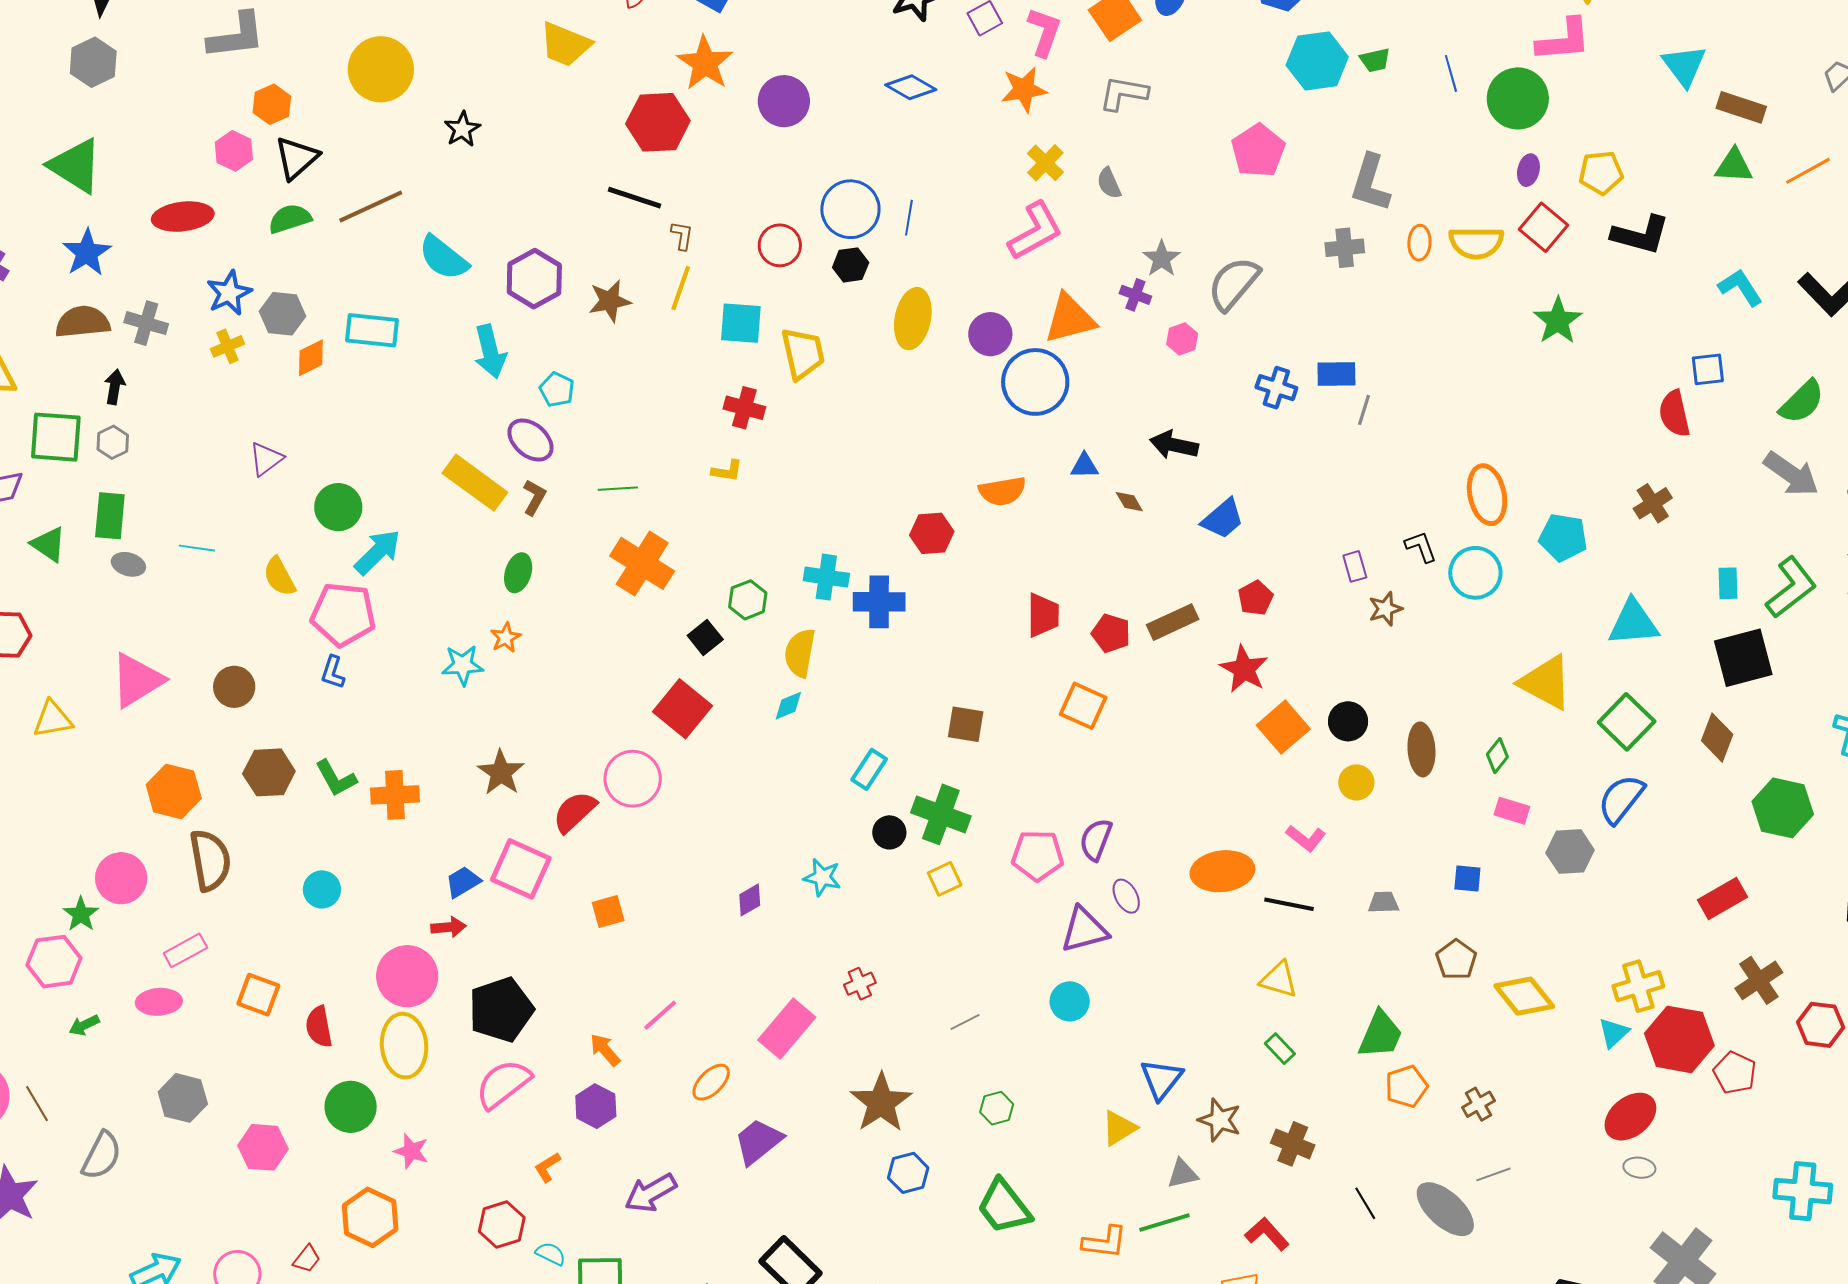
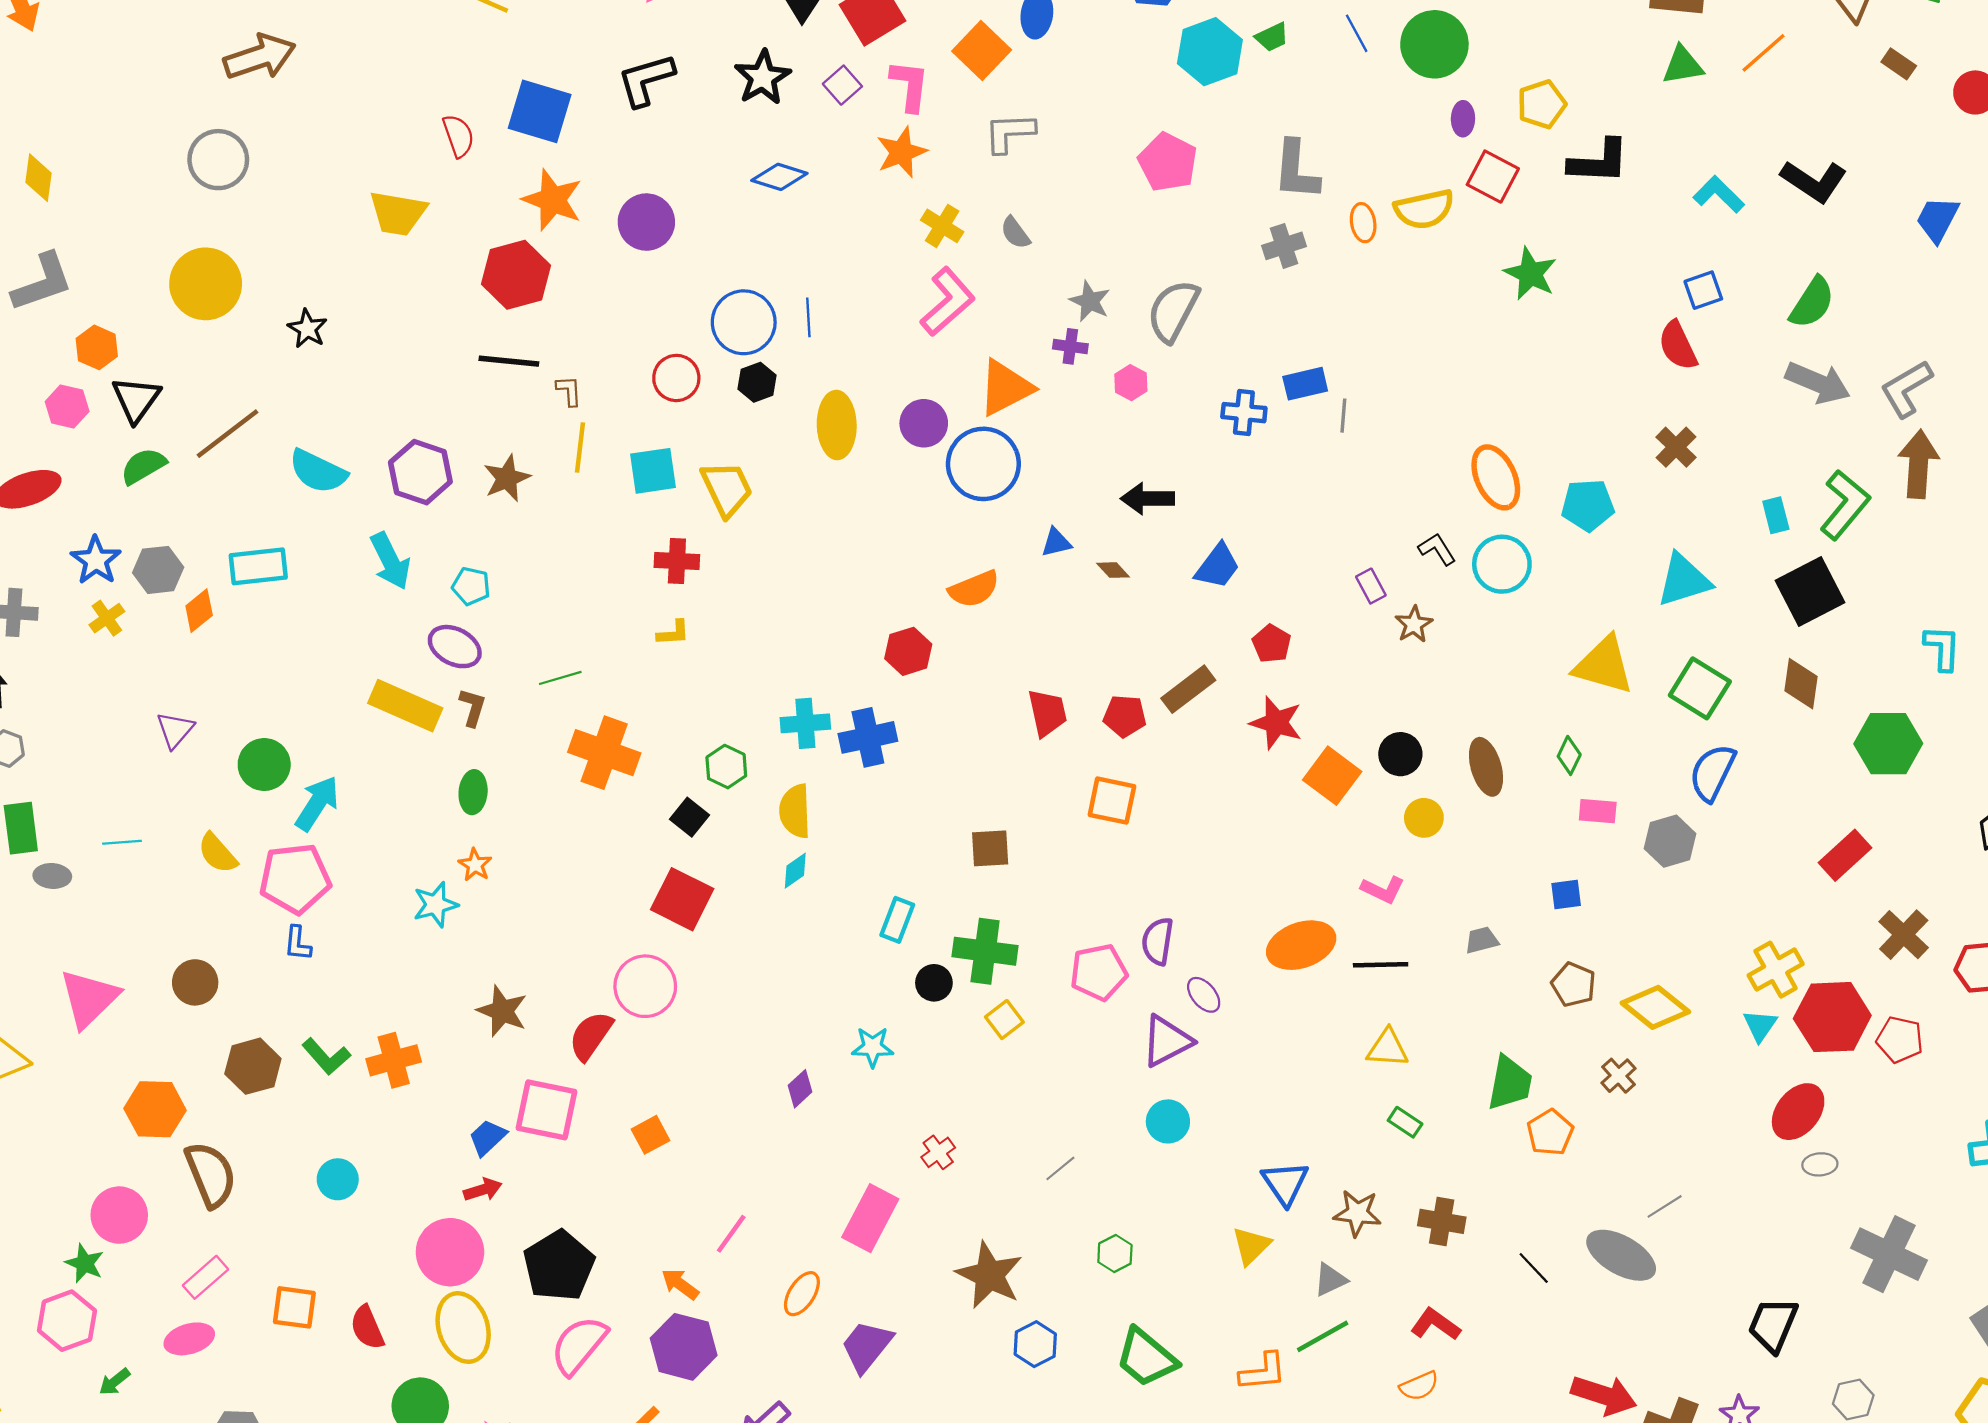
brown cross: (1478, 1104) -> (1618, 1076), moved
purple hexagon: (596, 1106) -> (684, 1347), size x1.4

